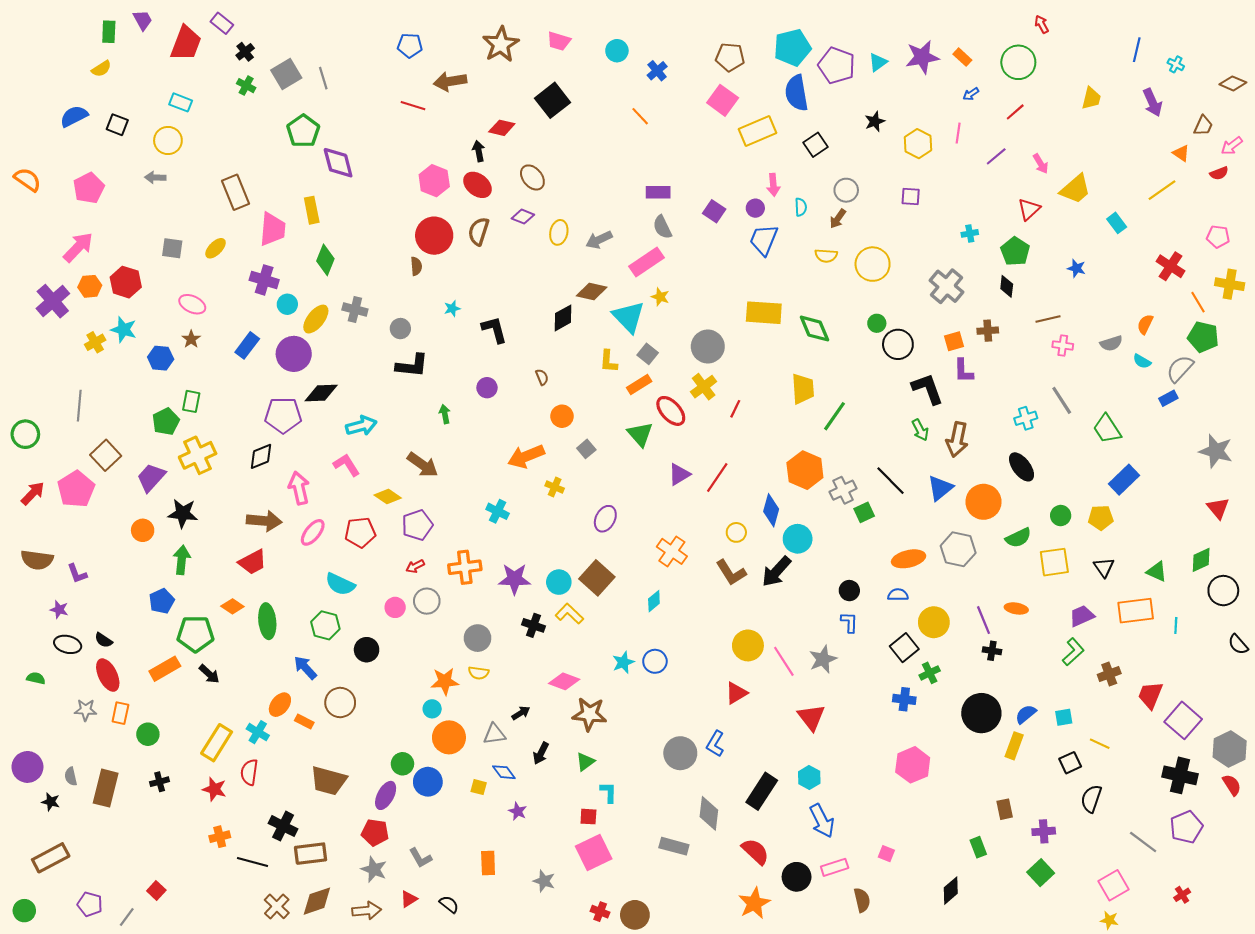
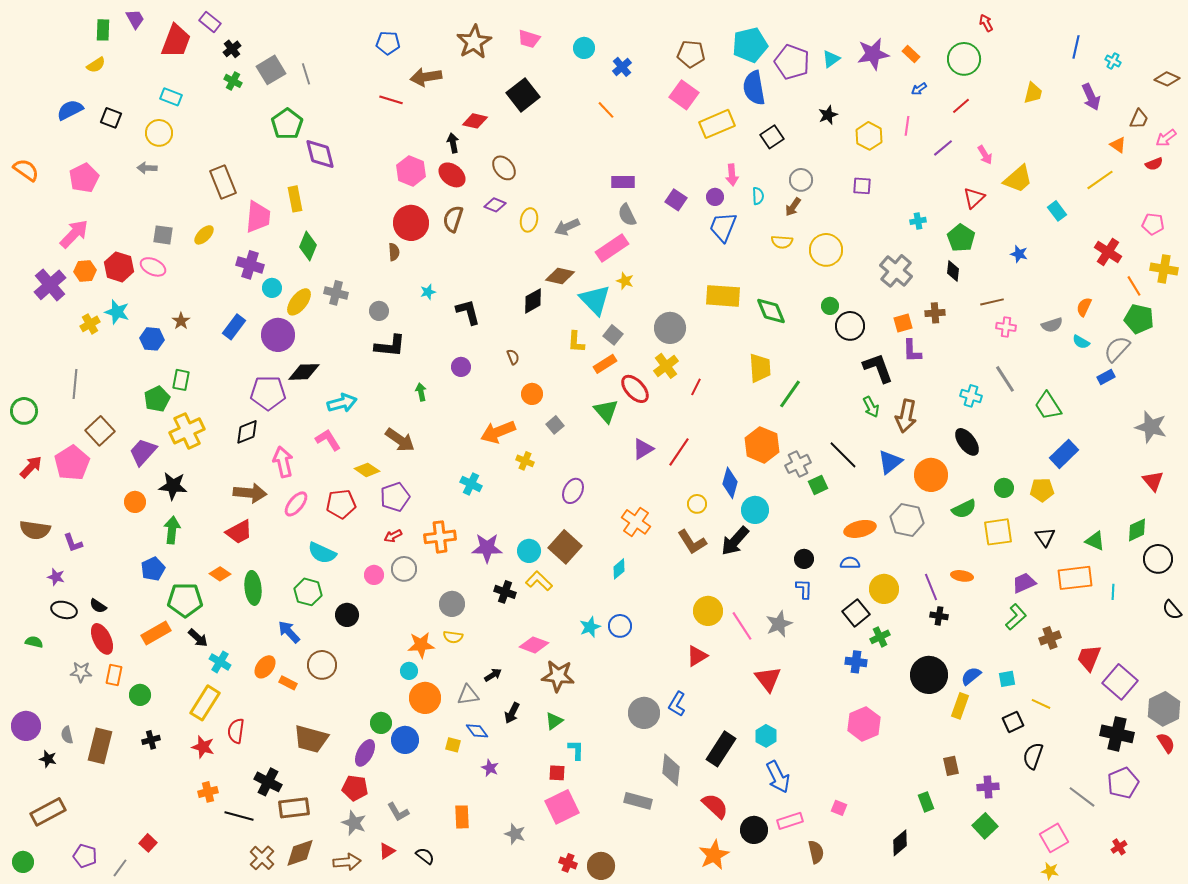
pink ellipse: (192, 304) -> (153, 267), moved
cyan cross: (1026, 418) -> (971, 396), turned 35
cyan cross: (258, 732) -> (220, 662), moved

